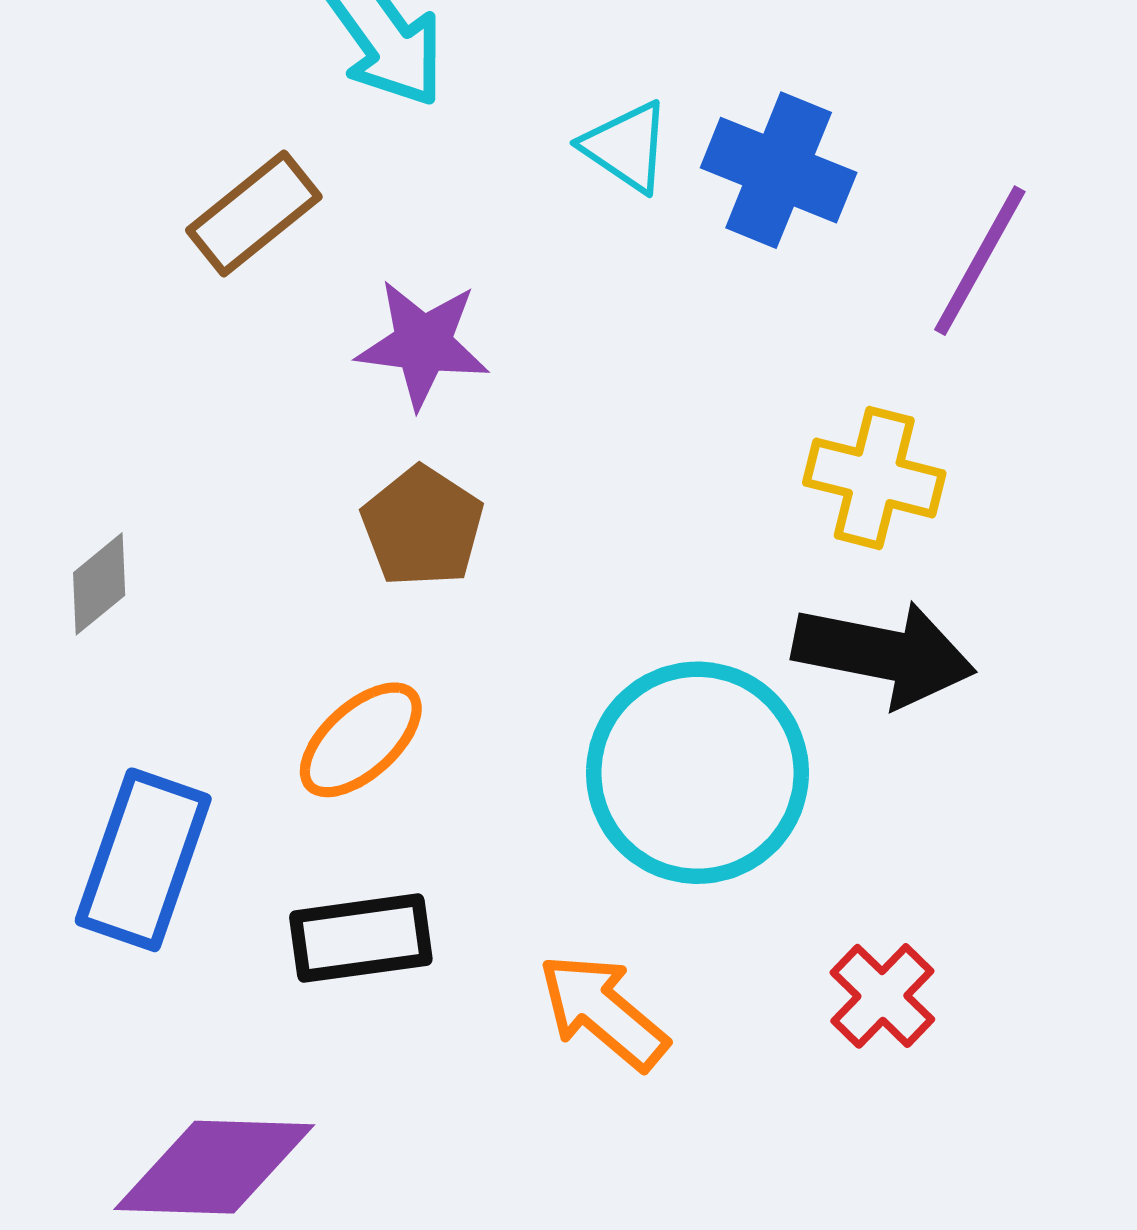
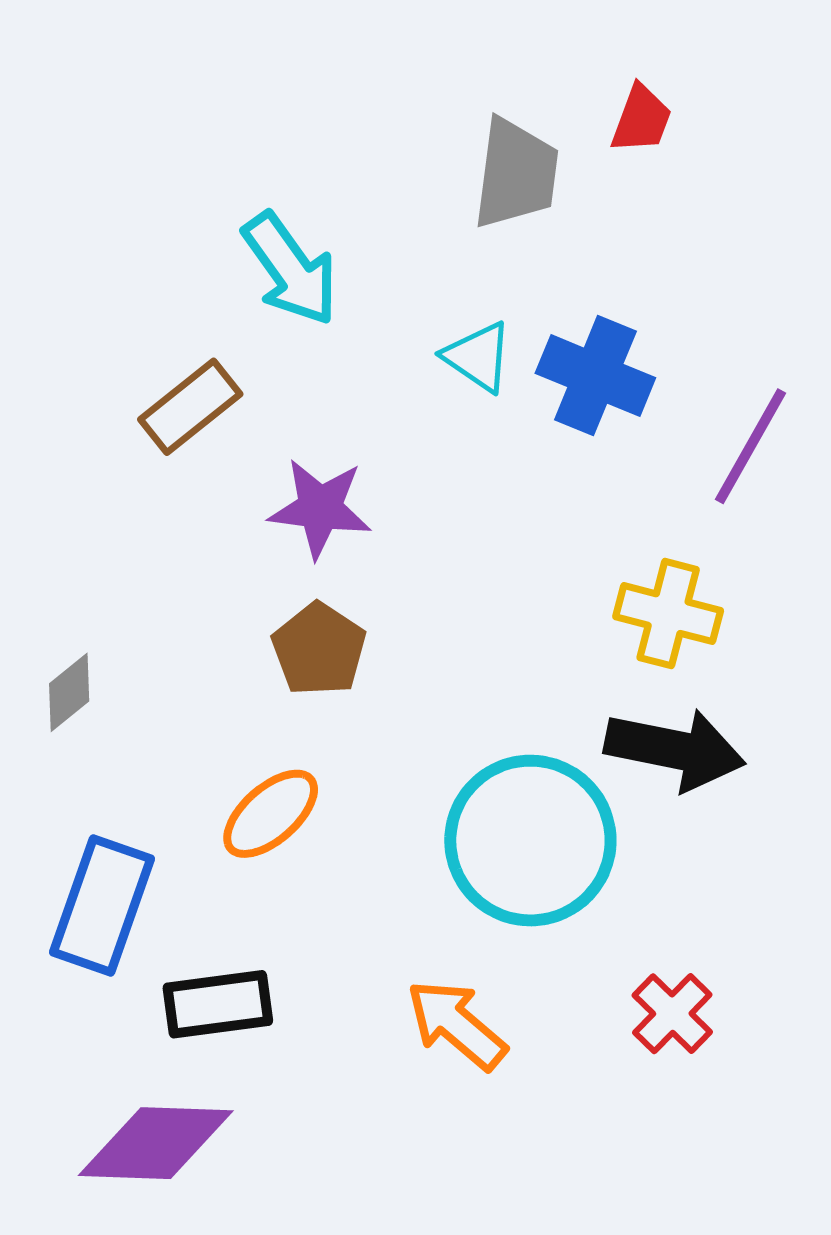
black rectangle: (361, 938) -> (218, 1004), moved

